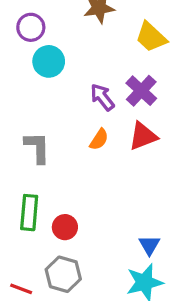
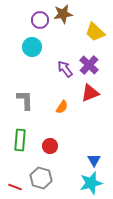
purple circle: (31, 27) -> (40, 20), moved
orange semicircle: (99, 139) -> (62, 107), moved
red circle: (65, 227) -> (50, 146), moved

